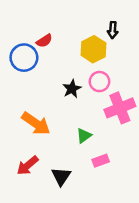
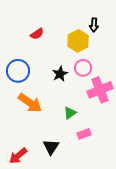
blue circle: (24, 58) -> (18, 71), moved
red arrow: (28, 166) -> (18, 156), moved

